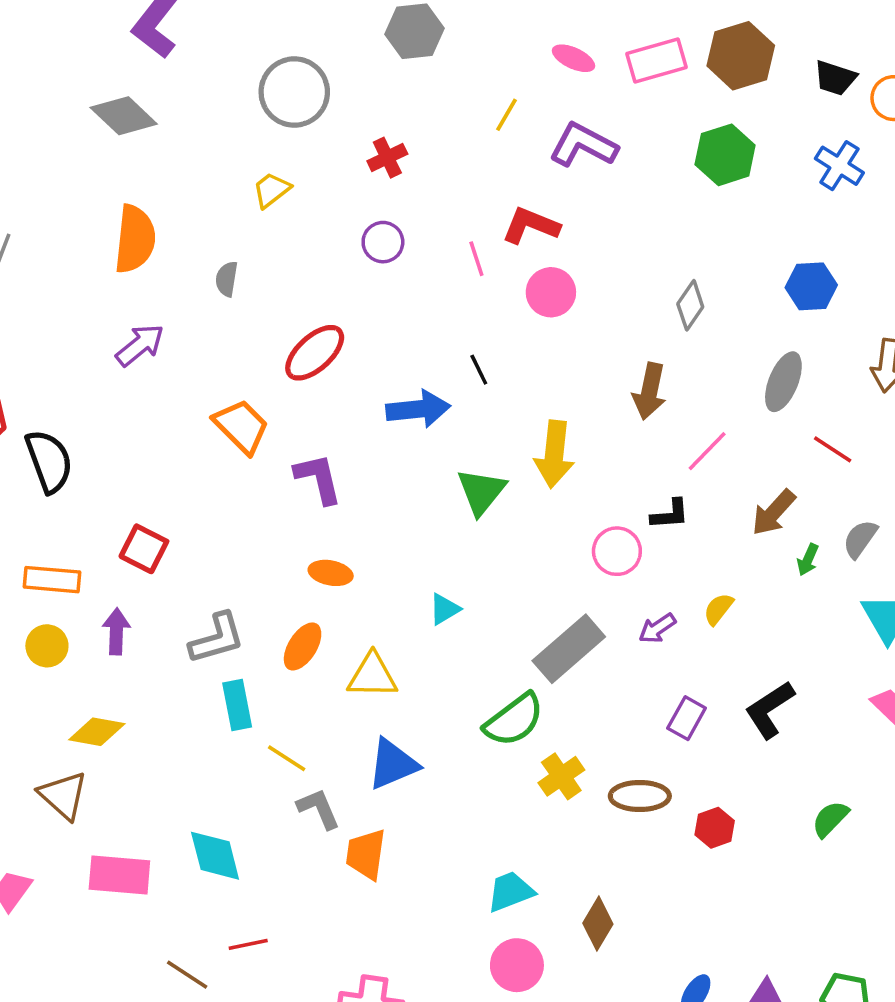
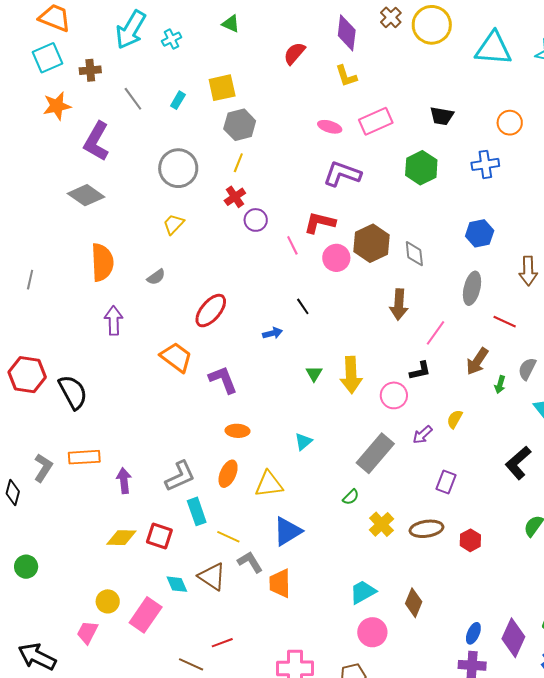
brown hexagon: (741, 56) -> (371, 243), moved
black trapezoid: (835, 78) -> (442, 116), moved
yellow line: (507, 115) -> (238, 163), moved
blue cross: (839, 166) -> (485, 164), turned -32
purple circle: (383, 242) -> (256, 220), moved
gray semicircle: (227, 279) -> (156, 277), turned -126
gray diamond: (690, 305) -> (414, 254), turned -32
purple arrow: (140, 345) -> (114, 321), turned -44
blue arrow: (418, 409) -> (273, 333), size x0.6
yellow arrow: (554, 454) -> (351, 375), moved
green triangle: (481, 492) -> (314, 374), size x0.6
red square: (144, 549) -> (159, 536), moved
yellow circle: (47, 646) -> (108, 601), moved
black L-shape: (770, 710) -> (518, 463), moved
green semicircle: (514, 720) -> (351, 497), size x0.5
brown triangle: (63, 795) -> (212, 577), moved
cyan diamond: (215, 856) -> (177, 584), moved, size x0.7
pink rectangle: (119, 875) -> (146, 615), turned -52

